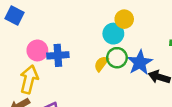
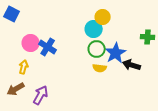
blue cross: (58, 55) -> (48, 47), turned 36
yellow semicircle: (101, 64) -> (100, 68), moved, turned -120
yellow arrow: (29, 79) -> (24, 67), size x0.6

